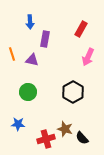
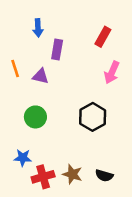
brown star: (65, 129) -> (72, 174), moved
black semicircle: (82, 138) -> (104, 176), turned -32
red cross: (46, 139) -> (43, 177), moved

